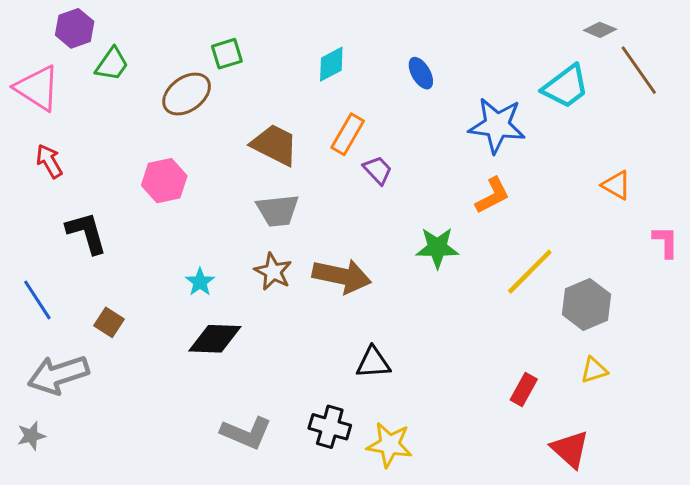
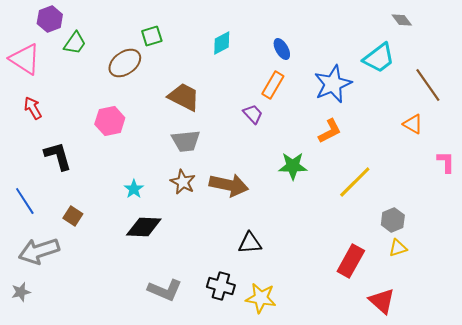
gray diamond: (600, 30) -> (402, 20), turned 30
brown line: (639, 70) -> (428, 85), moved
blue star: (497, 125) -> (333, 84), turned -30
orange rectangle: (348, 134) -> (273, 85), moved
gray hexagon: (587, 304) -> (393, 220), moved, size x0.7
red rectangle: (524, 390) -> (351, 261), size x1.5

